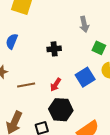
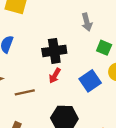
black cross: (54, 49) -> (54, 51), size x1.5
red arrow: (56, 85) -> (55, 76), moved

